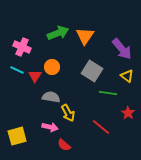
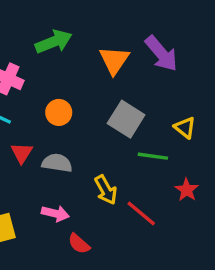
green arrow: (58, 33) -> (54, 42), moved
purple arrow: (122, 49) -> (161, 54), moved
red triangle: (35, 76) -> (22, 153), moved
yellow arrow: (68, 113) -> (106, 190), moved

